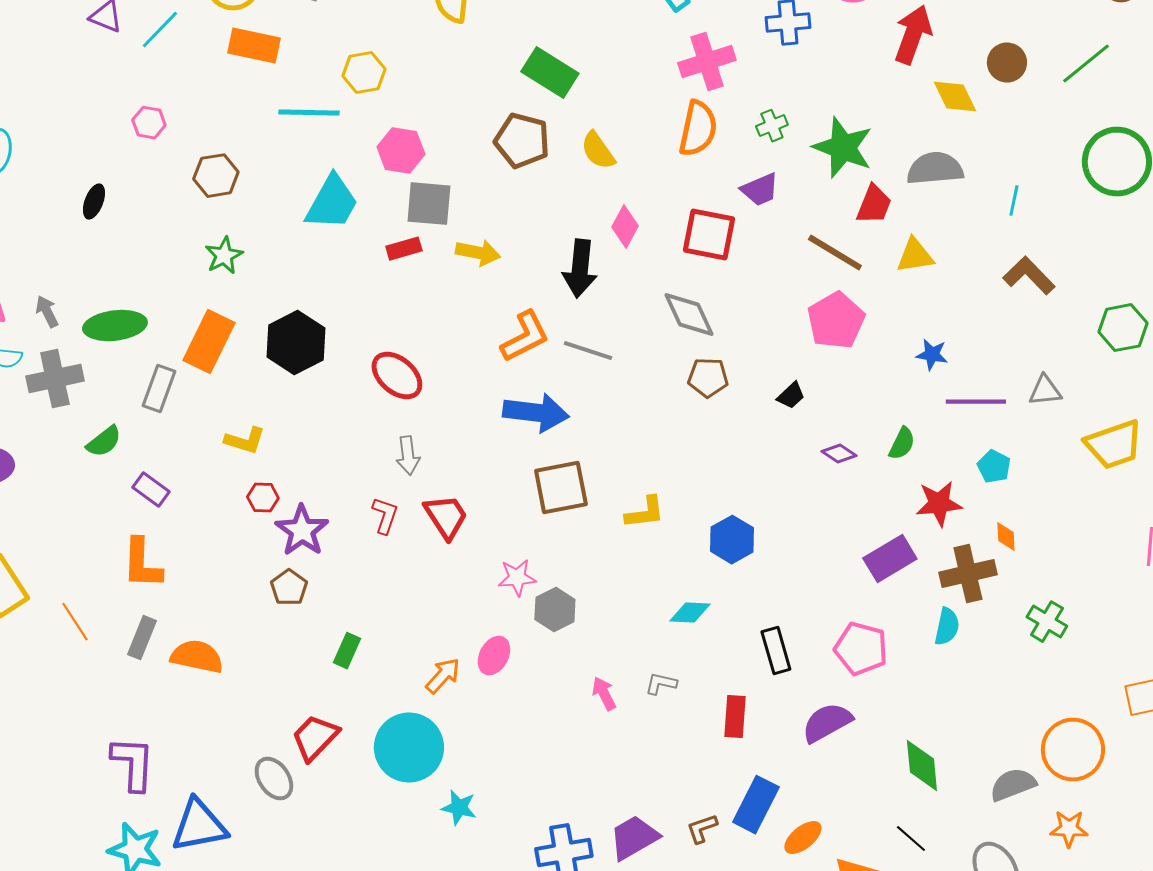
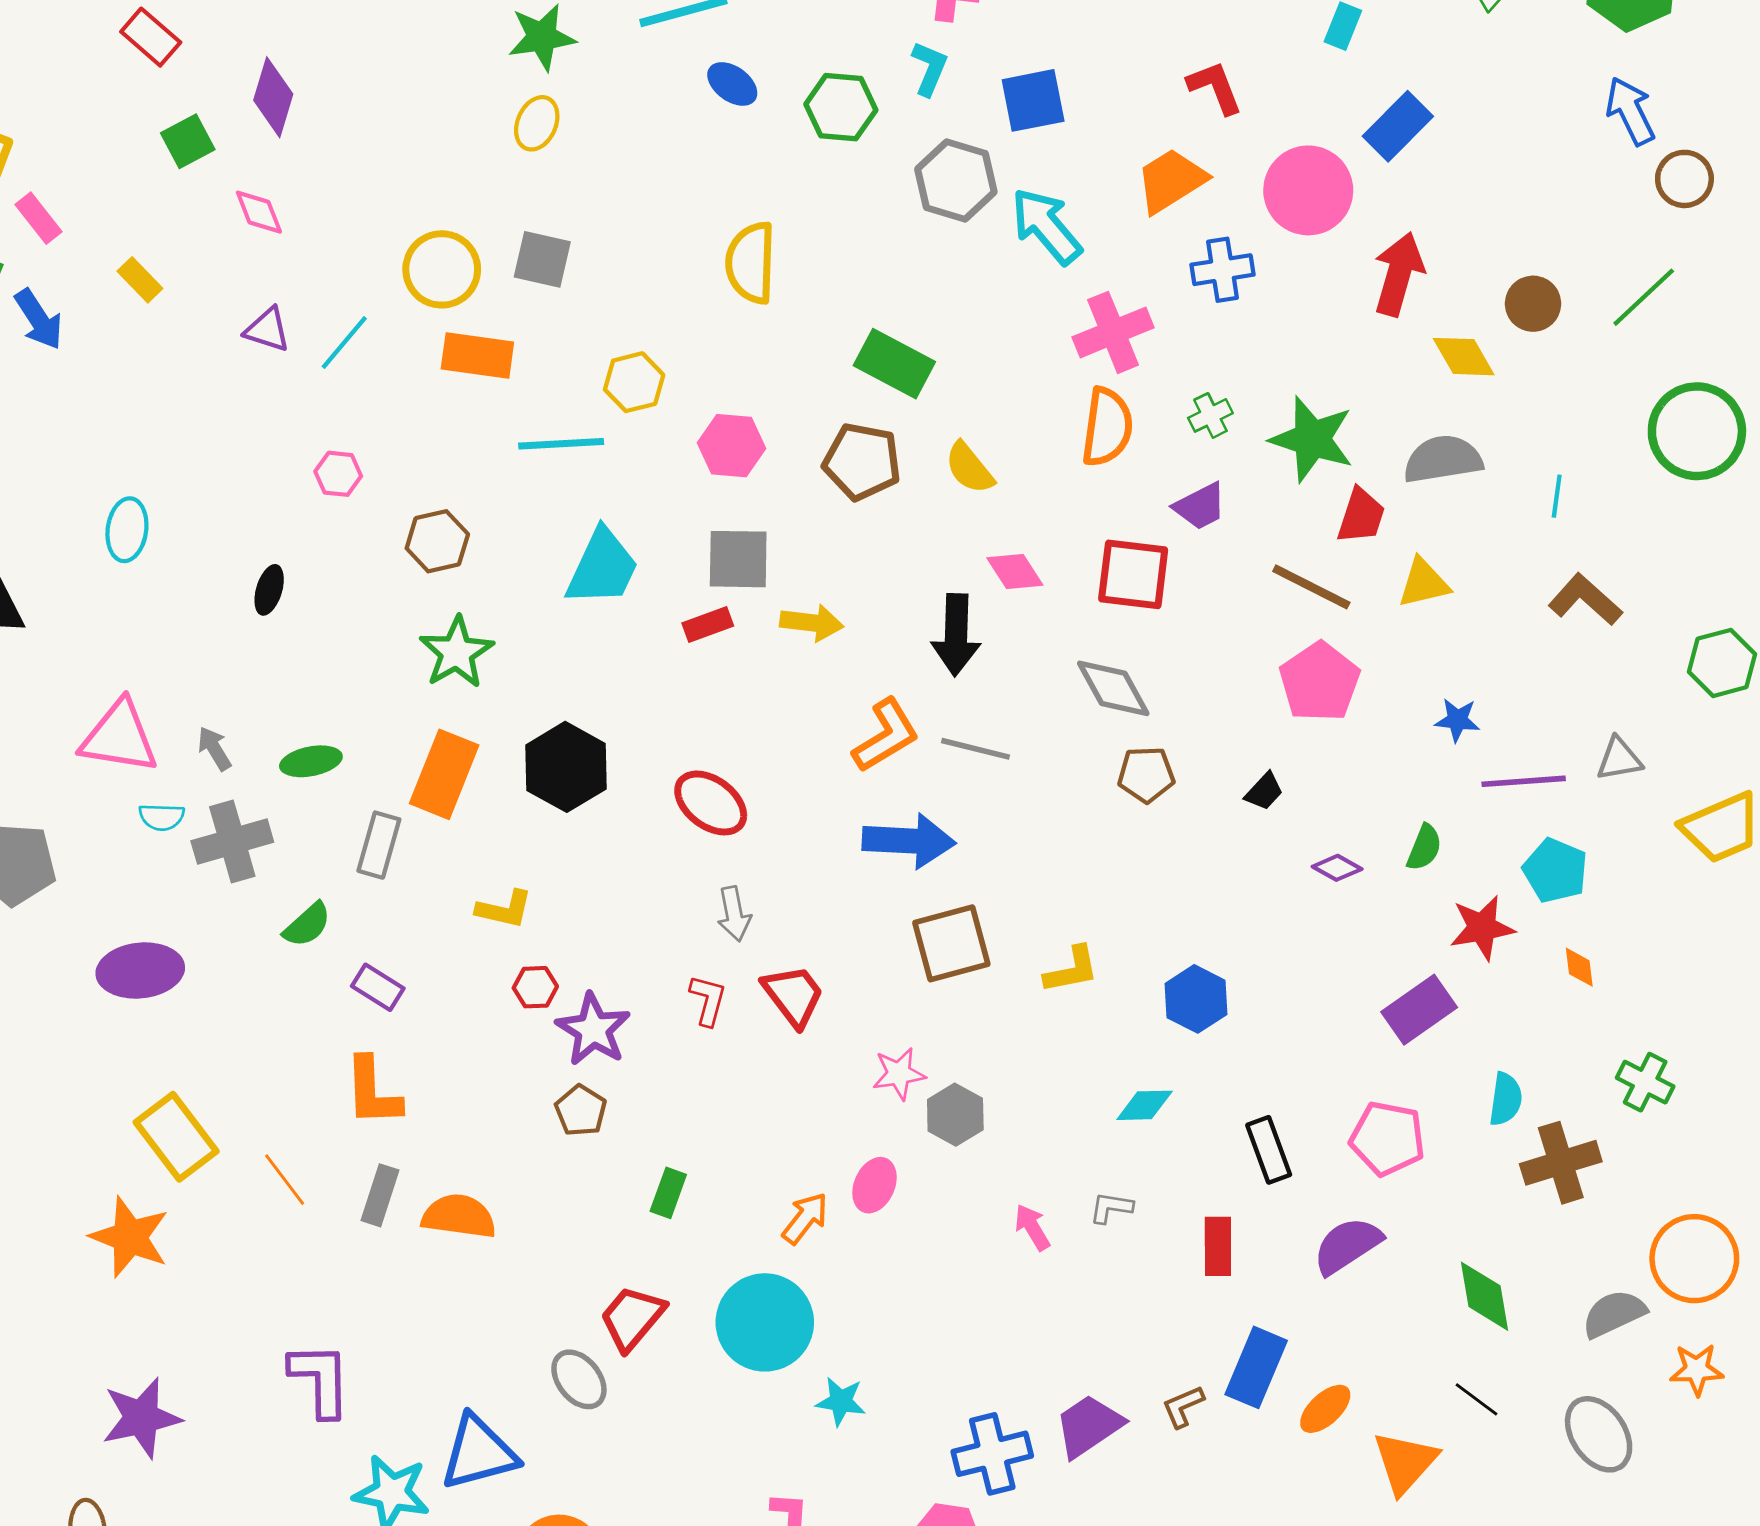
pink hexagon: (401, 151) -> (731, 446), moved
pink diamond: (625, 227) -> (1015, 572), turned -57
green star: (224, 256) -> (456, 652), size x1.4
green ellipse: (115, 326) -> (311, 761), size x0.7
cyan pentagon: (994, 467) -> (1555, 870), size x1.4
brown cross: (968, 574) -> (1561, 1163), moved
purple L-shape: (133, 764) -> (320, 1380), moved

